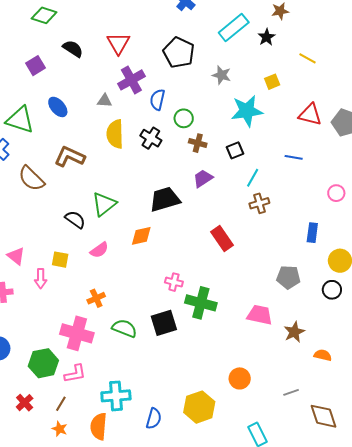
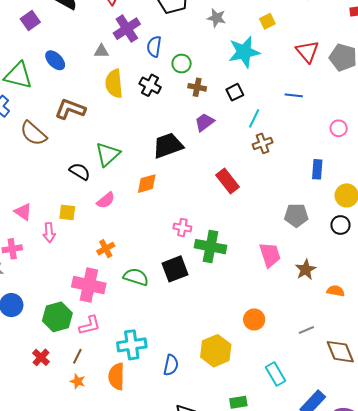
red triangle: (310, 115) -> (307, 52), turned 40
pink trapezoid: (260, 315) -> (270, 255), turned 64

